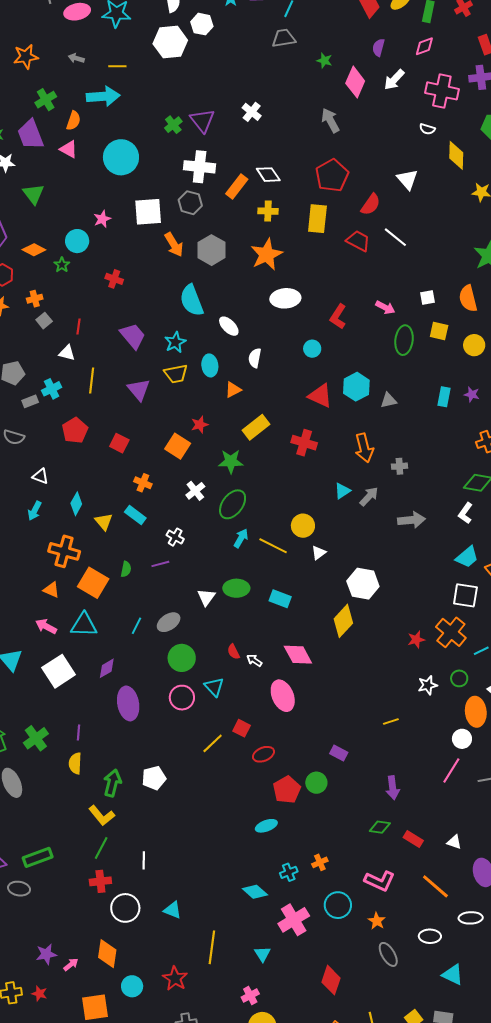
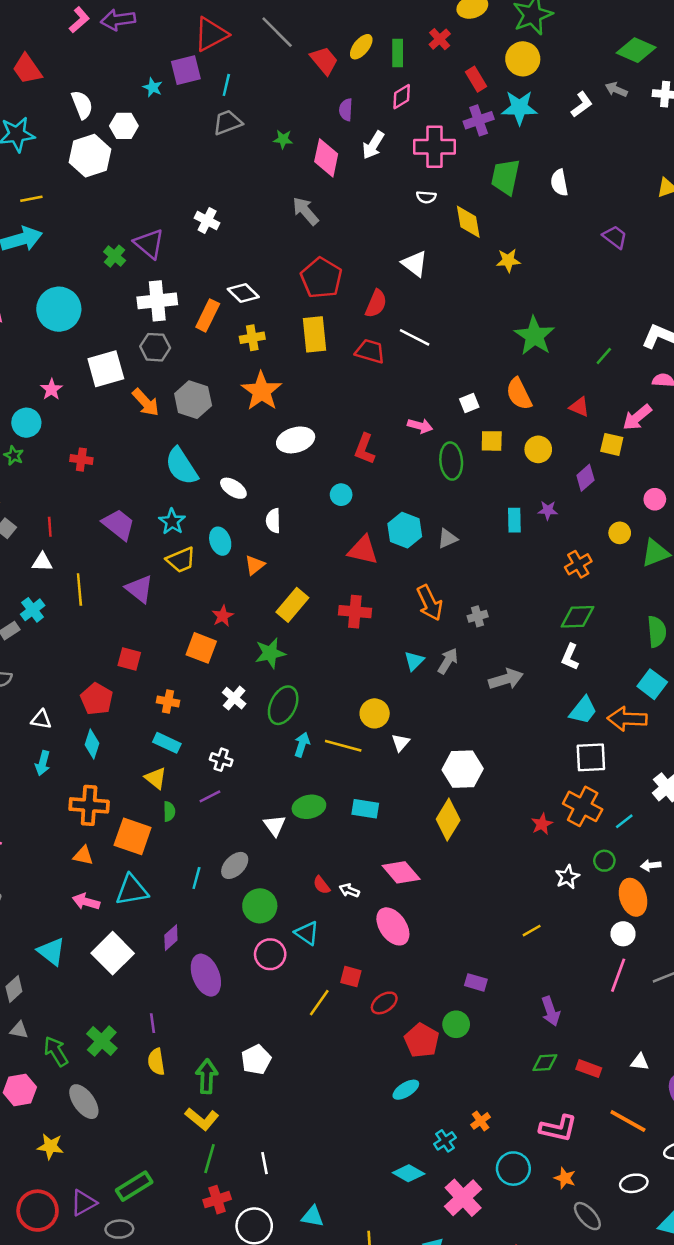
red pentagon: (75, 430) -> (97, 699), moved
yellow triangle: (104, 522) -> (156, 778), moved

